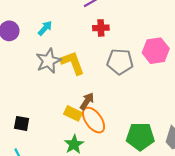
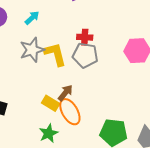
red cross: (101, 28) -> (85, 37), moved
gray pentagon: (120, 62) -> (85, 55), moved

